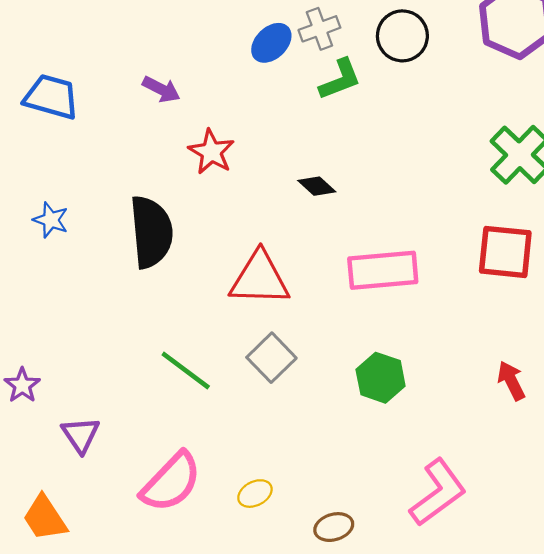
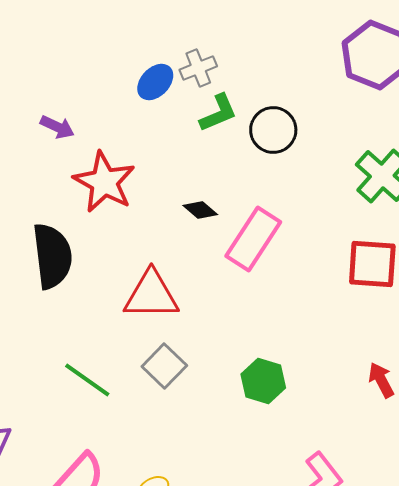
black circle: (402, 36) -> (273, 130), moved
red star: (211, 152) -> (104, 182), size x1.5
pink rectangle: (383, 270) -> (253, 239), moved, turned -50

